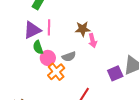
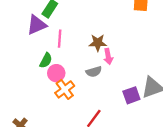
purple triangle: (32, 30) -> (37, 25), moved
green semicircle: (38, 47) -> (46, 60), turned -136
gray semicircle: (69, 57) -> (94, 72), moved

